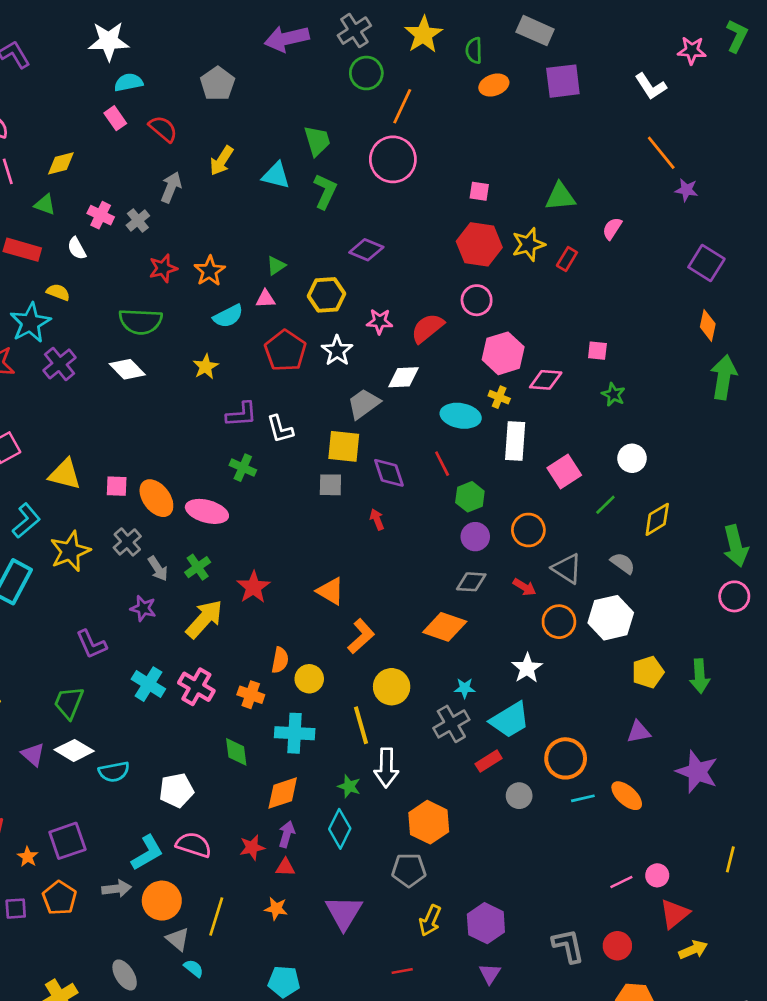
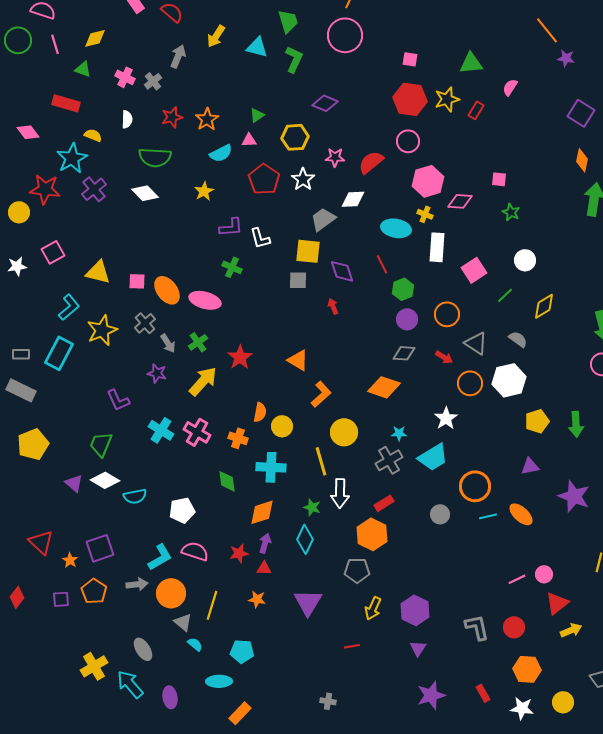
white semicircle: (77, 248) -> (127, 119), moved, turned -150
red rectangle: (489, 761) -> (384, 503), moved
cyan pentagon: (284, 982) -> (242, 651), moved

